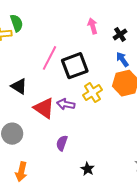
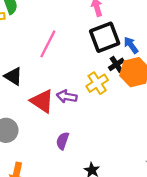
black cross: (120, 34) -> (116, 64), moved
black square: (75, 66) -> (105, 37), moved

